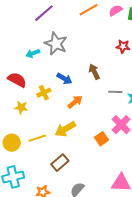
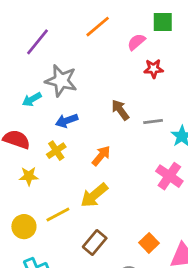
pink semicircle: (116, 10) -> (136, 42), moved
blue arrow: (64, 79) -> (67, 121), moved, turned 140
gray line: (115, 92) -> (153, 122), moved
orange square: (101, 139) -> (149, 243), moved

